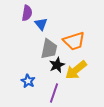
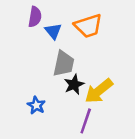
orange trapezoid: (74, 41) -> (88, 26), moved
purple line: (54, 93) -> (86, 121), moved

